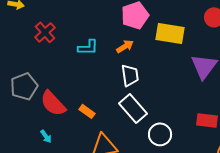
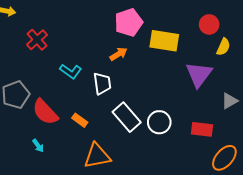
cyan L-shape: (88, 47) -> (71, 71), moved, turned 35
white trapezoid: (130, 75) -> (102, 84), moved
white circle: (160, 134) -> (159, 122), moved

